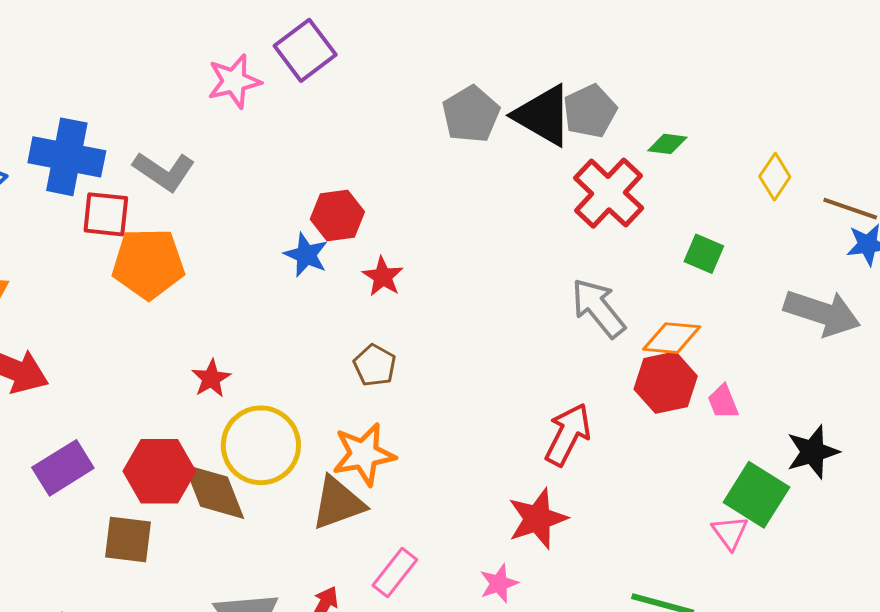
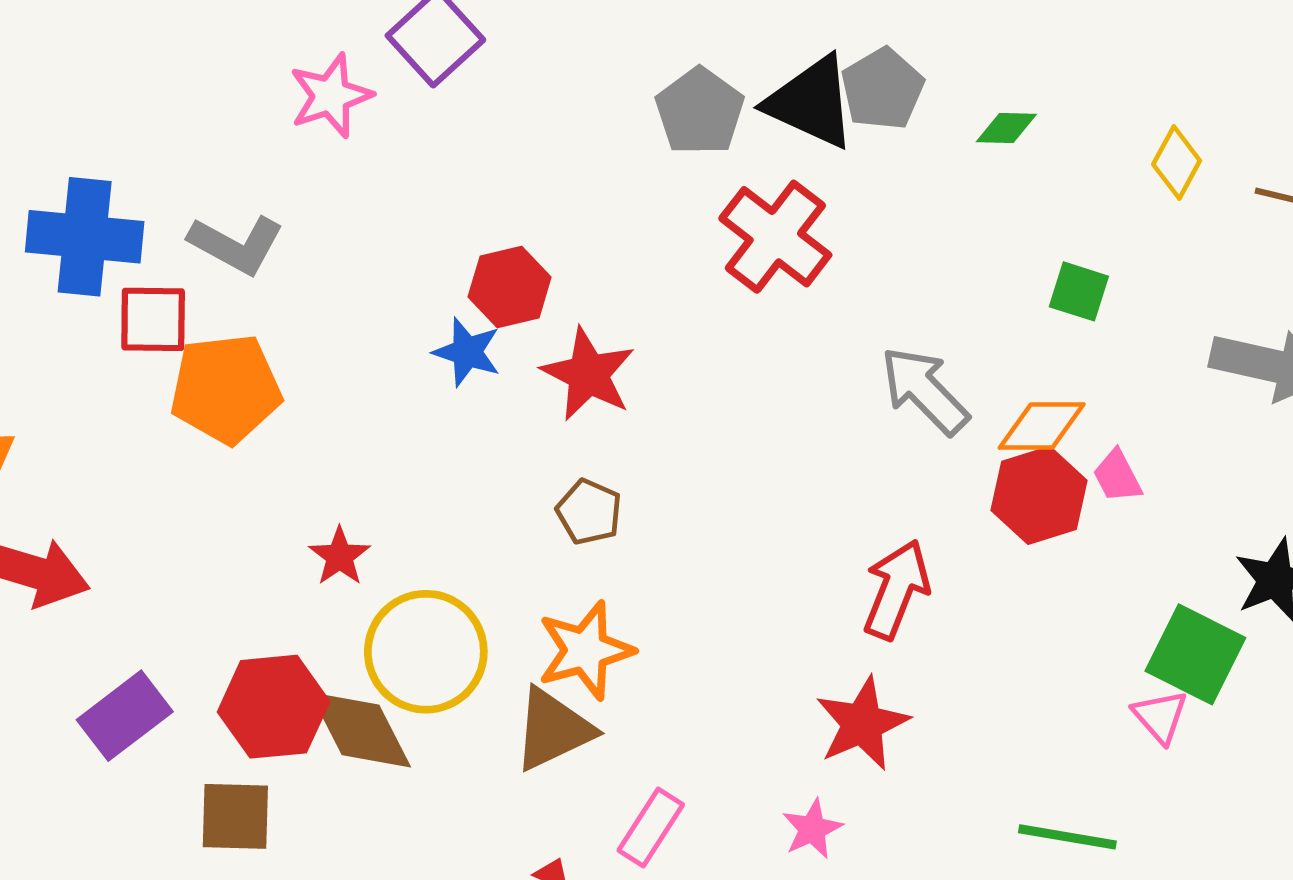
red cross: (609, 193) -> (775, 237), moved
red star: (383, 277) -> (588, 374), size x1.5
pink trapezoid: (723, 402) -> (1117, 476), moved

